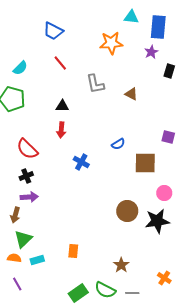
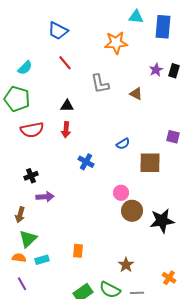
purple star: (151, 52) -> (156, 70), moved
red semicircle: (27, 149) -> (32, 130), moved, turned -55
pink circle: (164, 193) -> (121, 193), moved
purple arrow: (29, 197) -> (45, 197), moved

